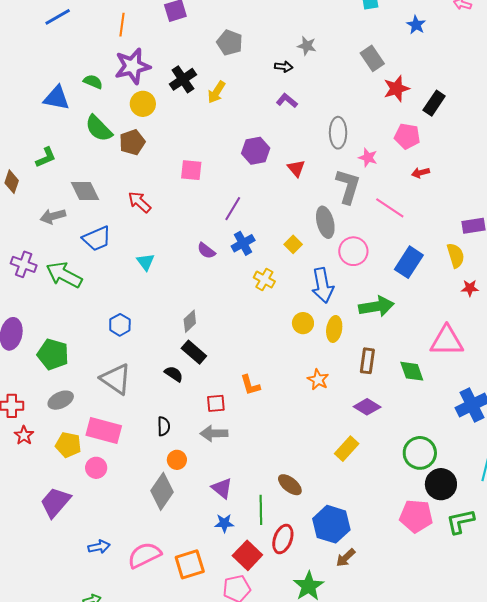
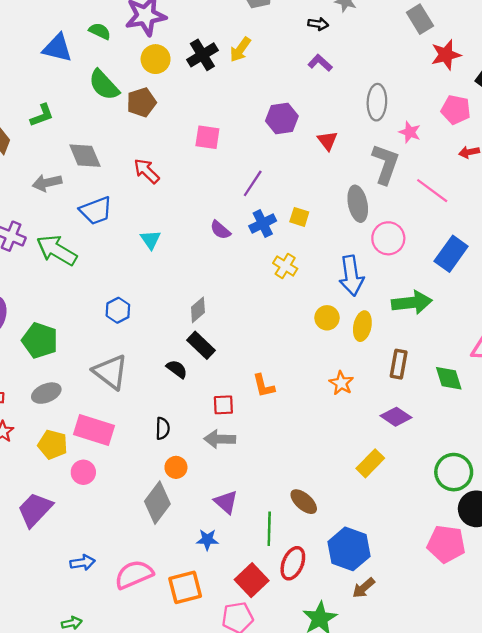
black cross: (183, 79) -> (202, 55), moved
yellow square: (293, 244) -> (299, 217), moved, turned -30
blue star: (224, 523) -> (207, 540), moved

